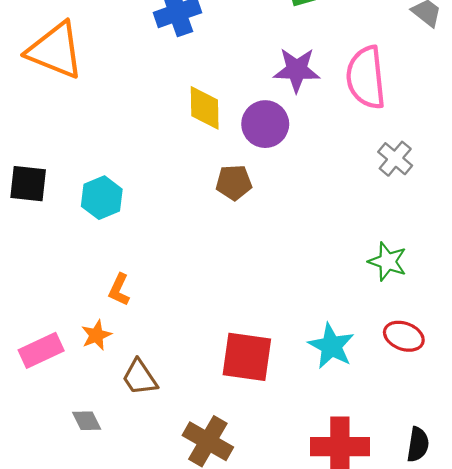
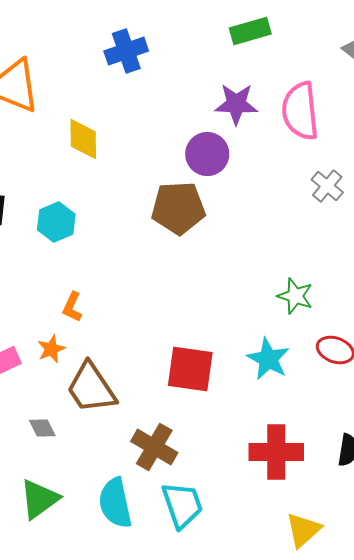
yellow diamond: (205, 108) -> (83, 139), moved
brown pentagon: (234, 183) -> (178, 208), size x1.6
green star: (388, 262) -> (295, 296), moved
brown trapezoid: (140, 377) -> (91, 388), size x1.5

